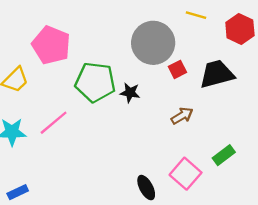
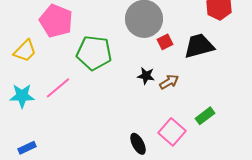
black star: (130, 93) -> (146, 76), moved

